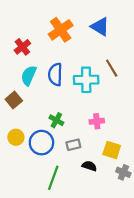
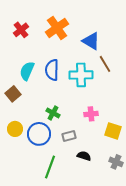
blue triangle: (100, 27) -> (91, 41), moved
red cross: (22, 47) -> (21, 30), moved
yellow square: (112, 150) -> (113, 131), moved

